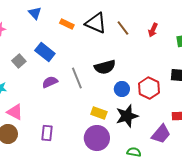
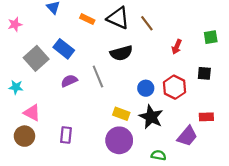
red arrow: (153, 30) -> (177, 47), moved
gray square: (19, 61) -> (36, 58), size x1.6
black semicircle: (105, 67) -> (121, 53), moved
black star: (127, 116) -> (151, 117), turned -30

